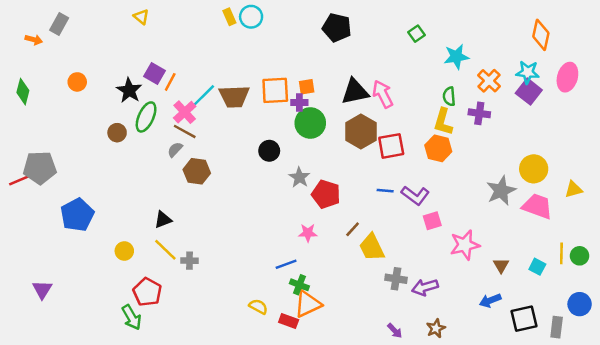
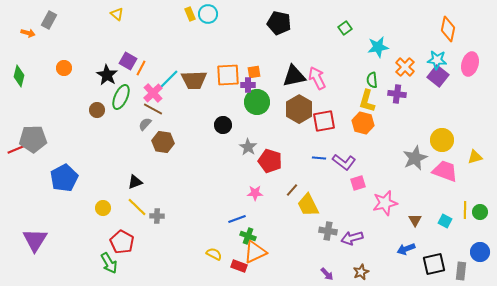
purple triangle: (42, 290) -> (35, 240), size x1.5

